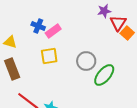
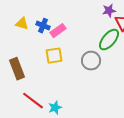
yellow triangle: (10, 42) -> (22, 24), moved
green ellipse: (104, 75) -> (109, 40), moved

